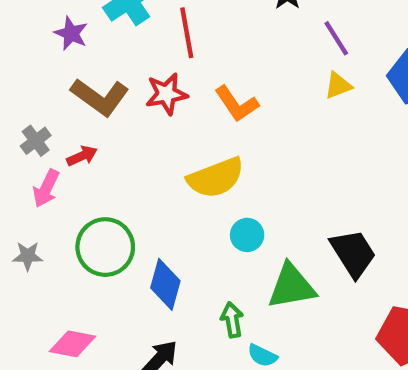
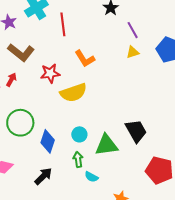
red star: (166, 94) -> (50, 73), moved
red arrow: (82, 156) -> (11, 80), turned -40
cyan circle: (247, 235) -> (79, 134), moved

